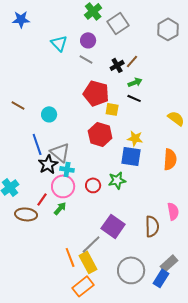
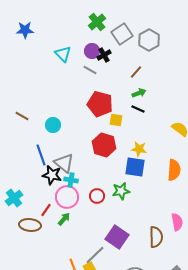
gray hexagon: (168, 29) -> (149, 40), moved
black cross: (117, 65) -> (104, 55), moved
black star: (48, 164) -> (52, 175), turned -30

